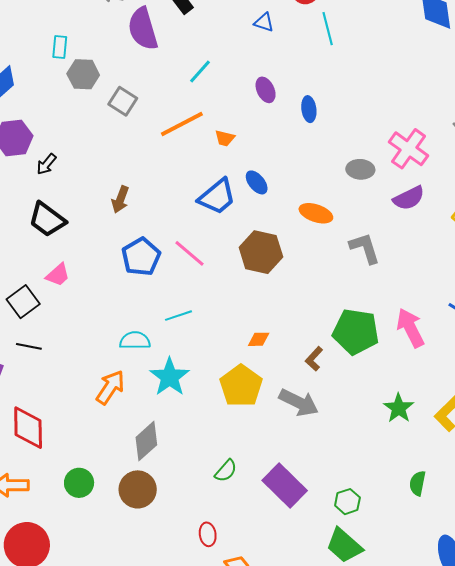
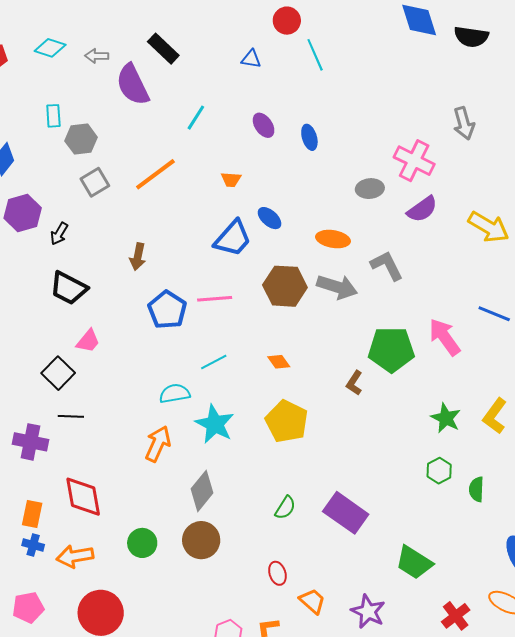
gray square: (123, 101) -> (95, 182), moved, turned 36
orange line: (182, 124) -> (155, 174), moved
pink line: (190, 253) -> (215, 299), turned -36
orange diamond: (259, 339) -> (279, 362), moved, turned 65
gray arrow: (299, 402) -> (337, 287), moved
green hexagon: (347, 502) -> (439, 471), moved

